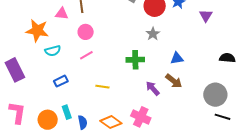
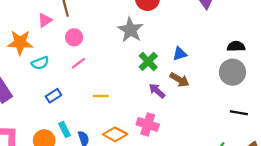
pink triangle: (62, 14) -> (45, 20), turned -32
gray star: (153, 34) -> (130, 30), moved, size x1.6
green cross: (135, 60) -> (148, 61), moved, turned -36
gray circle: (215, 95) -> (232, 72), moved

